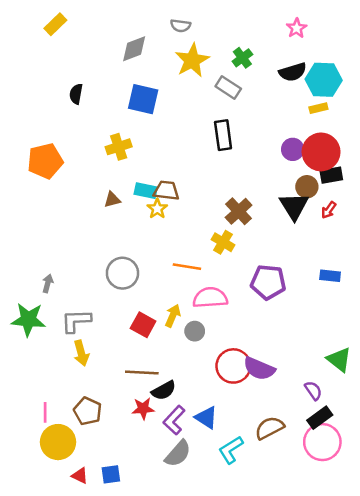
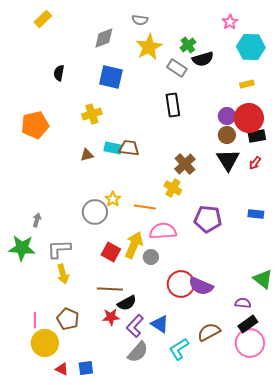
black semicircle: (293, 72) -> (203, 59), moved
cyan hexagon: (324, 80) -> (251, 47), moved
brown circle: (307, 187) -> (227, 135), moved
yellow star: (157, 209) -> (113, 199), moved
yellow arrow: (173, 316) -> (134, 245), size x1.5
purple semicircle: (313, 390) -> (243, 303), turned -49

